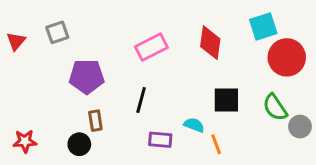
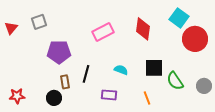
cyan square: (263, 26) -> (179, 18), turned -36
black line: (141, 100) -> (86, 74), moved
green semicircle: (275, 107) -> (175, 81), moved
cyan semicircle: (194, 125) -> (121, 70), moved

